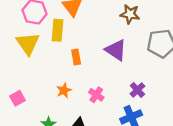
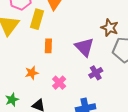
brown star: (130, 14) -> (110, 28), moved
purple cross: (137, 90) -> (96, 73), moved

